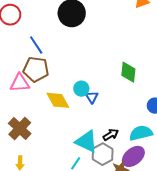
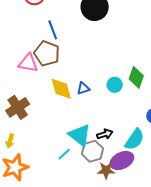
cyan circle: (81, 89) -> (115, 85), moved
blue triangle: (92, 97) -> (83, 88), moved, turned 32
cyan semicircle: (141, 133) -> (135, 139), turned 125

